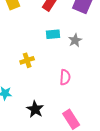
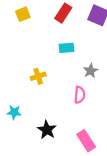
gray star: (75, 40) -> (90, 71), moved

